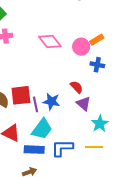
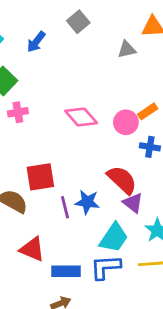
red semicircle: (77, 87) -> (122, 180), size x1.6
red square: (21, 95) -> (40, 177), moved
cyan trapezoid: (42, 129) -> (114, 238), moved

